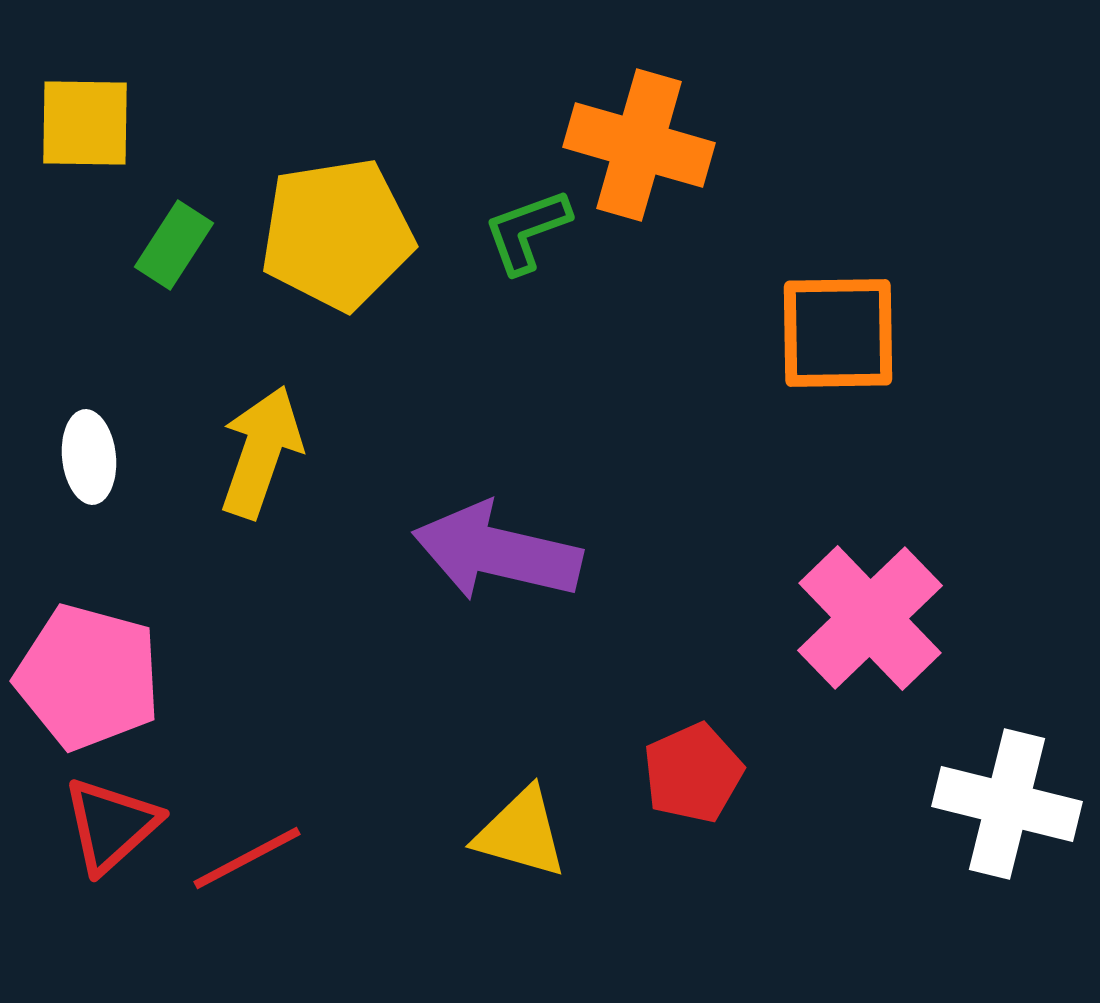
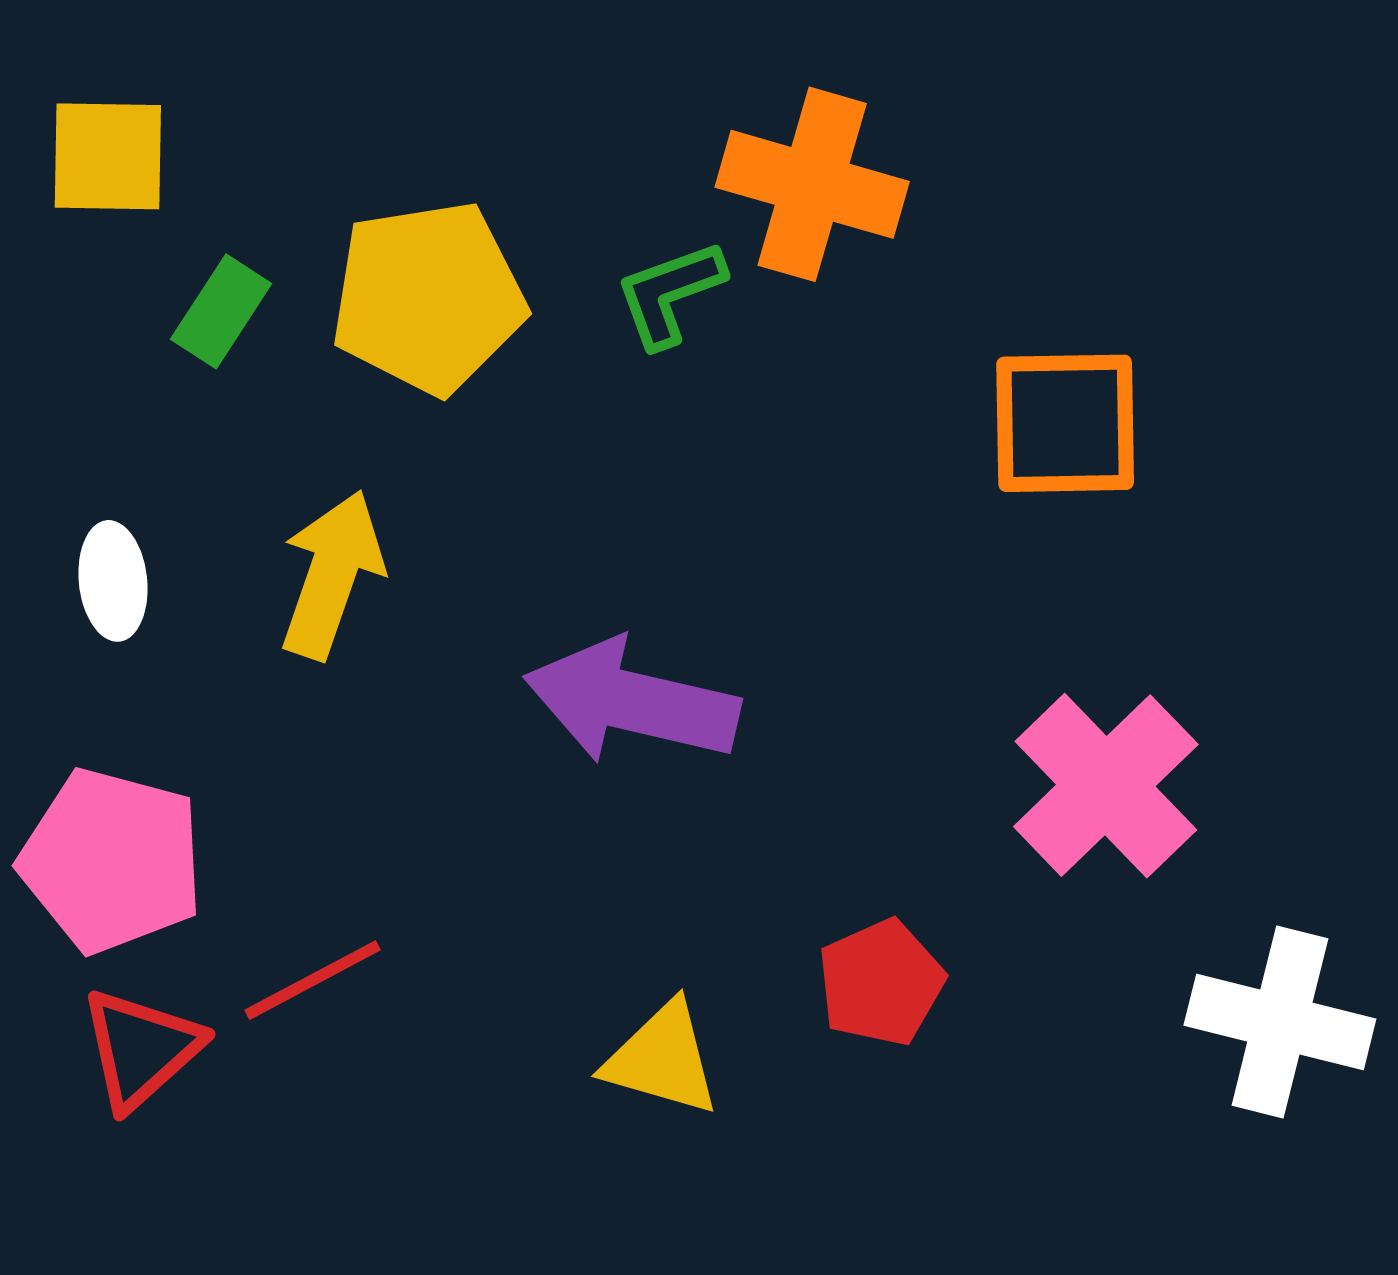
red line: (247, 858) -> (313, 980), moved

